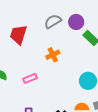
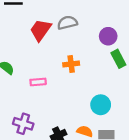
gray semicircle: (53, 21) -> (67, 23), moved

